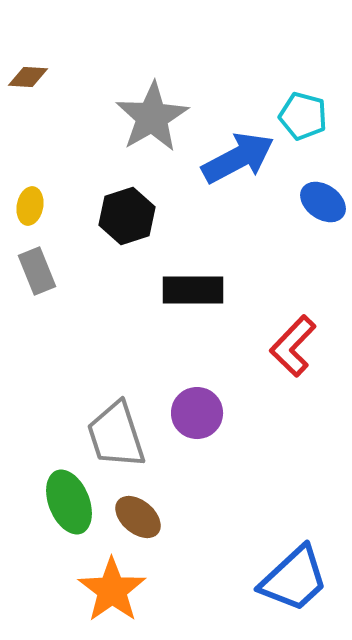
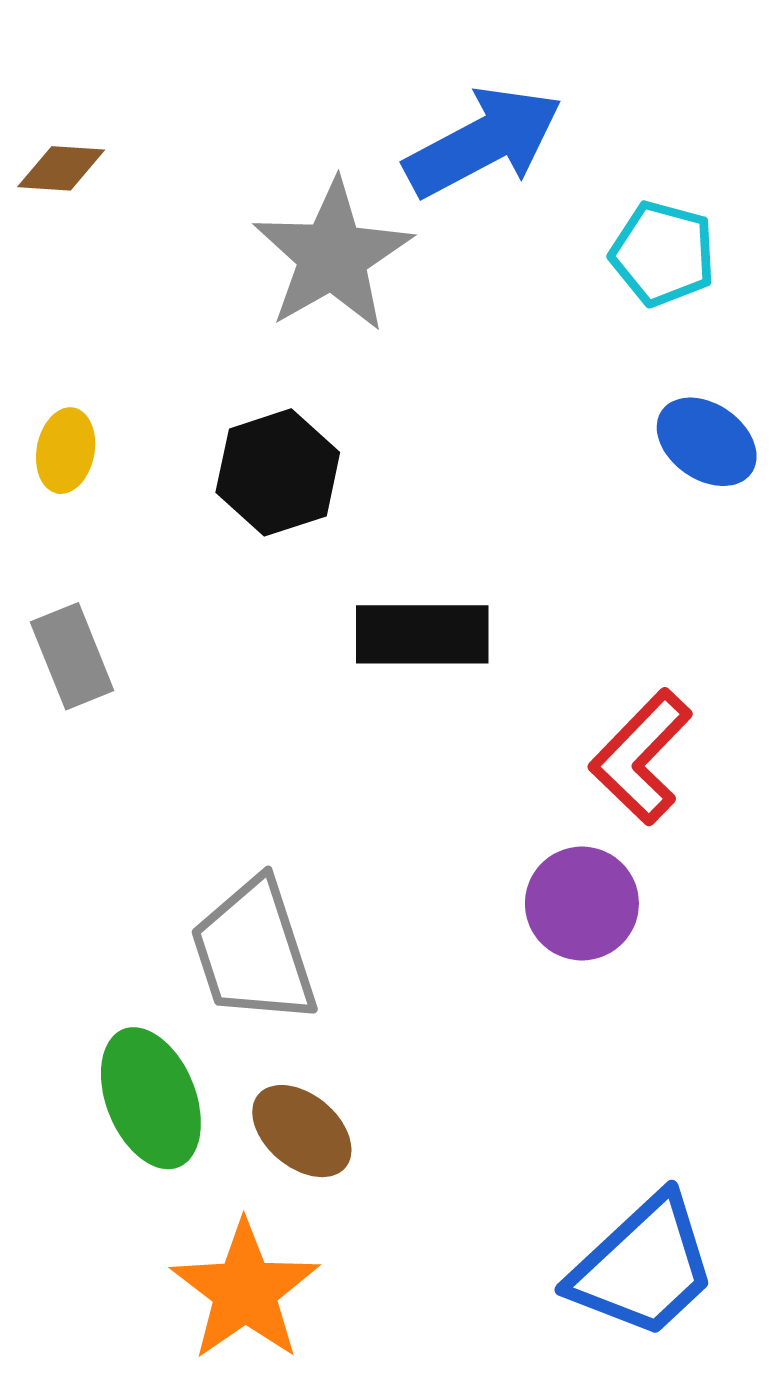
blue arrow: (238, 158) -> (483, 142), moved
gray rectangle: (37, 271) -> (72, 656), moved
purple circle: (197, 413) -> (582, 903), moved

